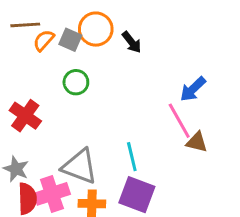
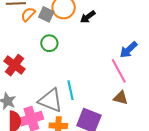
black arrow: (132, 42) -> (88, 17), turned 91
brown triangle: (197, 142) -> (121, 98), moved
cyan line: (132, 157) -> (71, 90), moved

